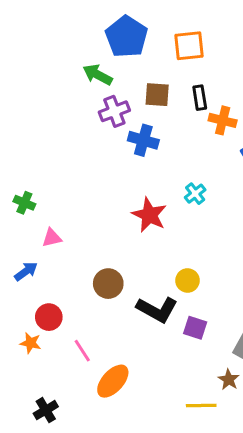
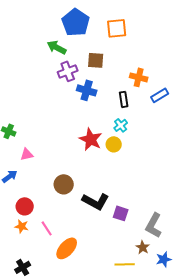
black rectangle: (200, 98) -> (124, 99), moved
yellow circle: (188, 280) -> (114, 144), moved
orange star: (30, 343) -> (22, 226), moved

